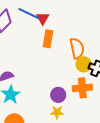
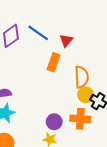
red triangle: (43, 18) -> (66, 40), moved

